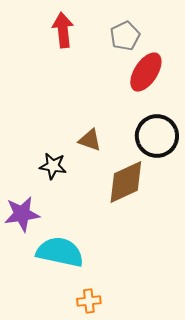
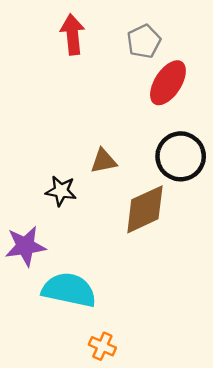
brown triangle: (90, 140) -> (104, 161), turned -30
orange cross: (89, 301) -> (102, 346), turned 30

